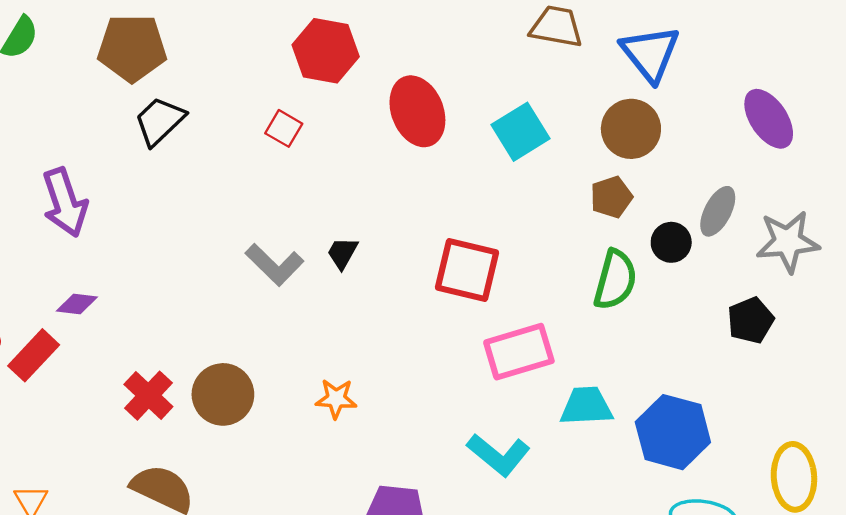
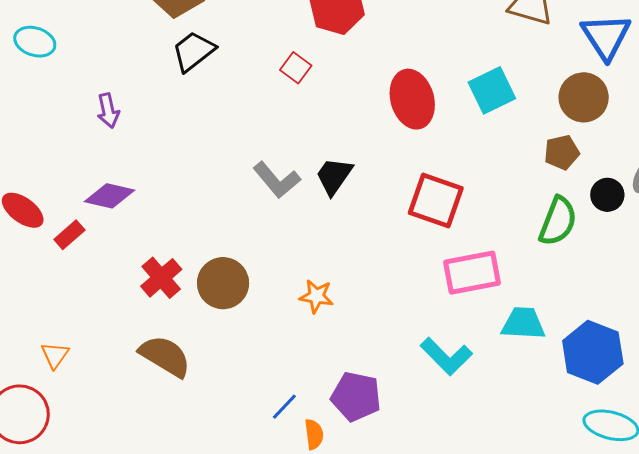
red ellipse: (417, 111) -> (412, 99), moved
purple arrow: (65, 202) -> (108, 111), size x0.6
black trapezoid: (342, 253) -> (334, 176), size x1.4
purple diamond: (77, 304) -> (110, 196), size x1.4
red rectangle: (34, 355) -> (69, 235), size x0.7

